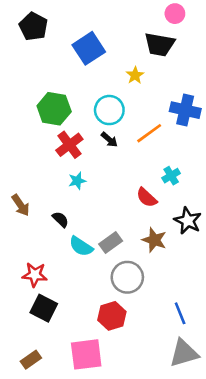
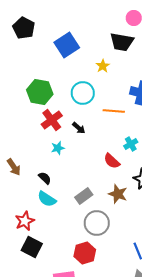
orange line: (149, 133) -> (114, 111), turned 40
black arrow: (109, 140) -> (79, 128), moved
cyan semicircle: (81, 246) -> (47, 199), moved
red star: (35, 275) -> (25, 221), turned -30

